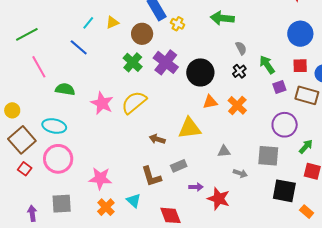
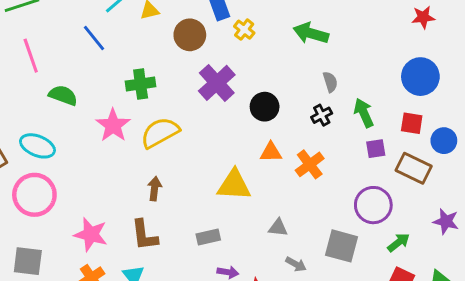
green cross: (133, 62) -> (141, 84), moved, turned 30
black circle: (200, 72) -> (265, 107), size x0.7
brown arrow: (157, 139) -> (155, 189), moved, turned 70
brown L-shape: (151, 176) -> (144, 235), moved

